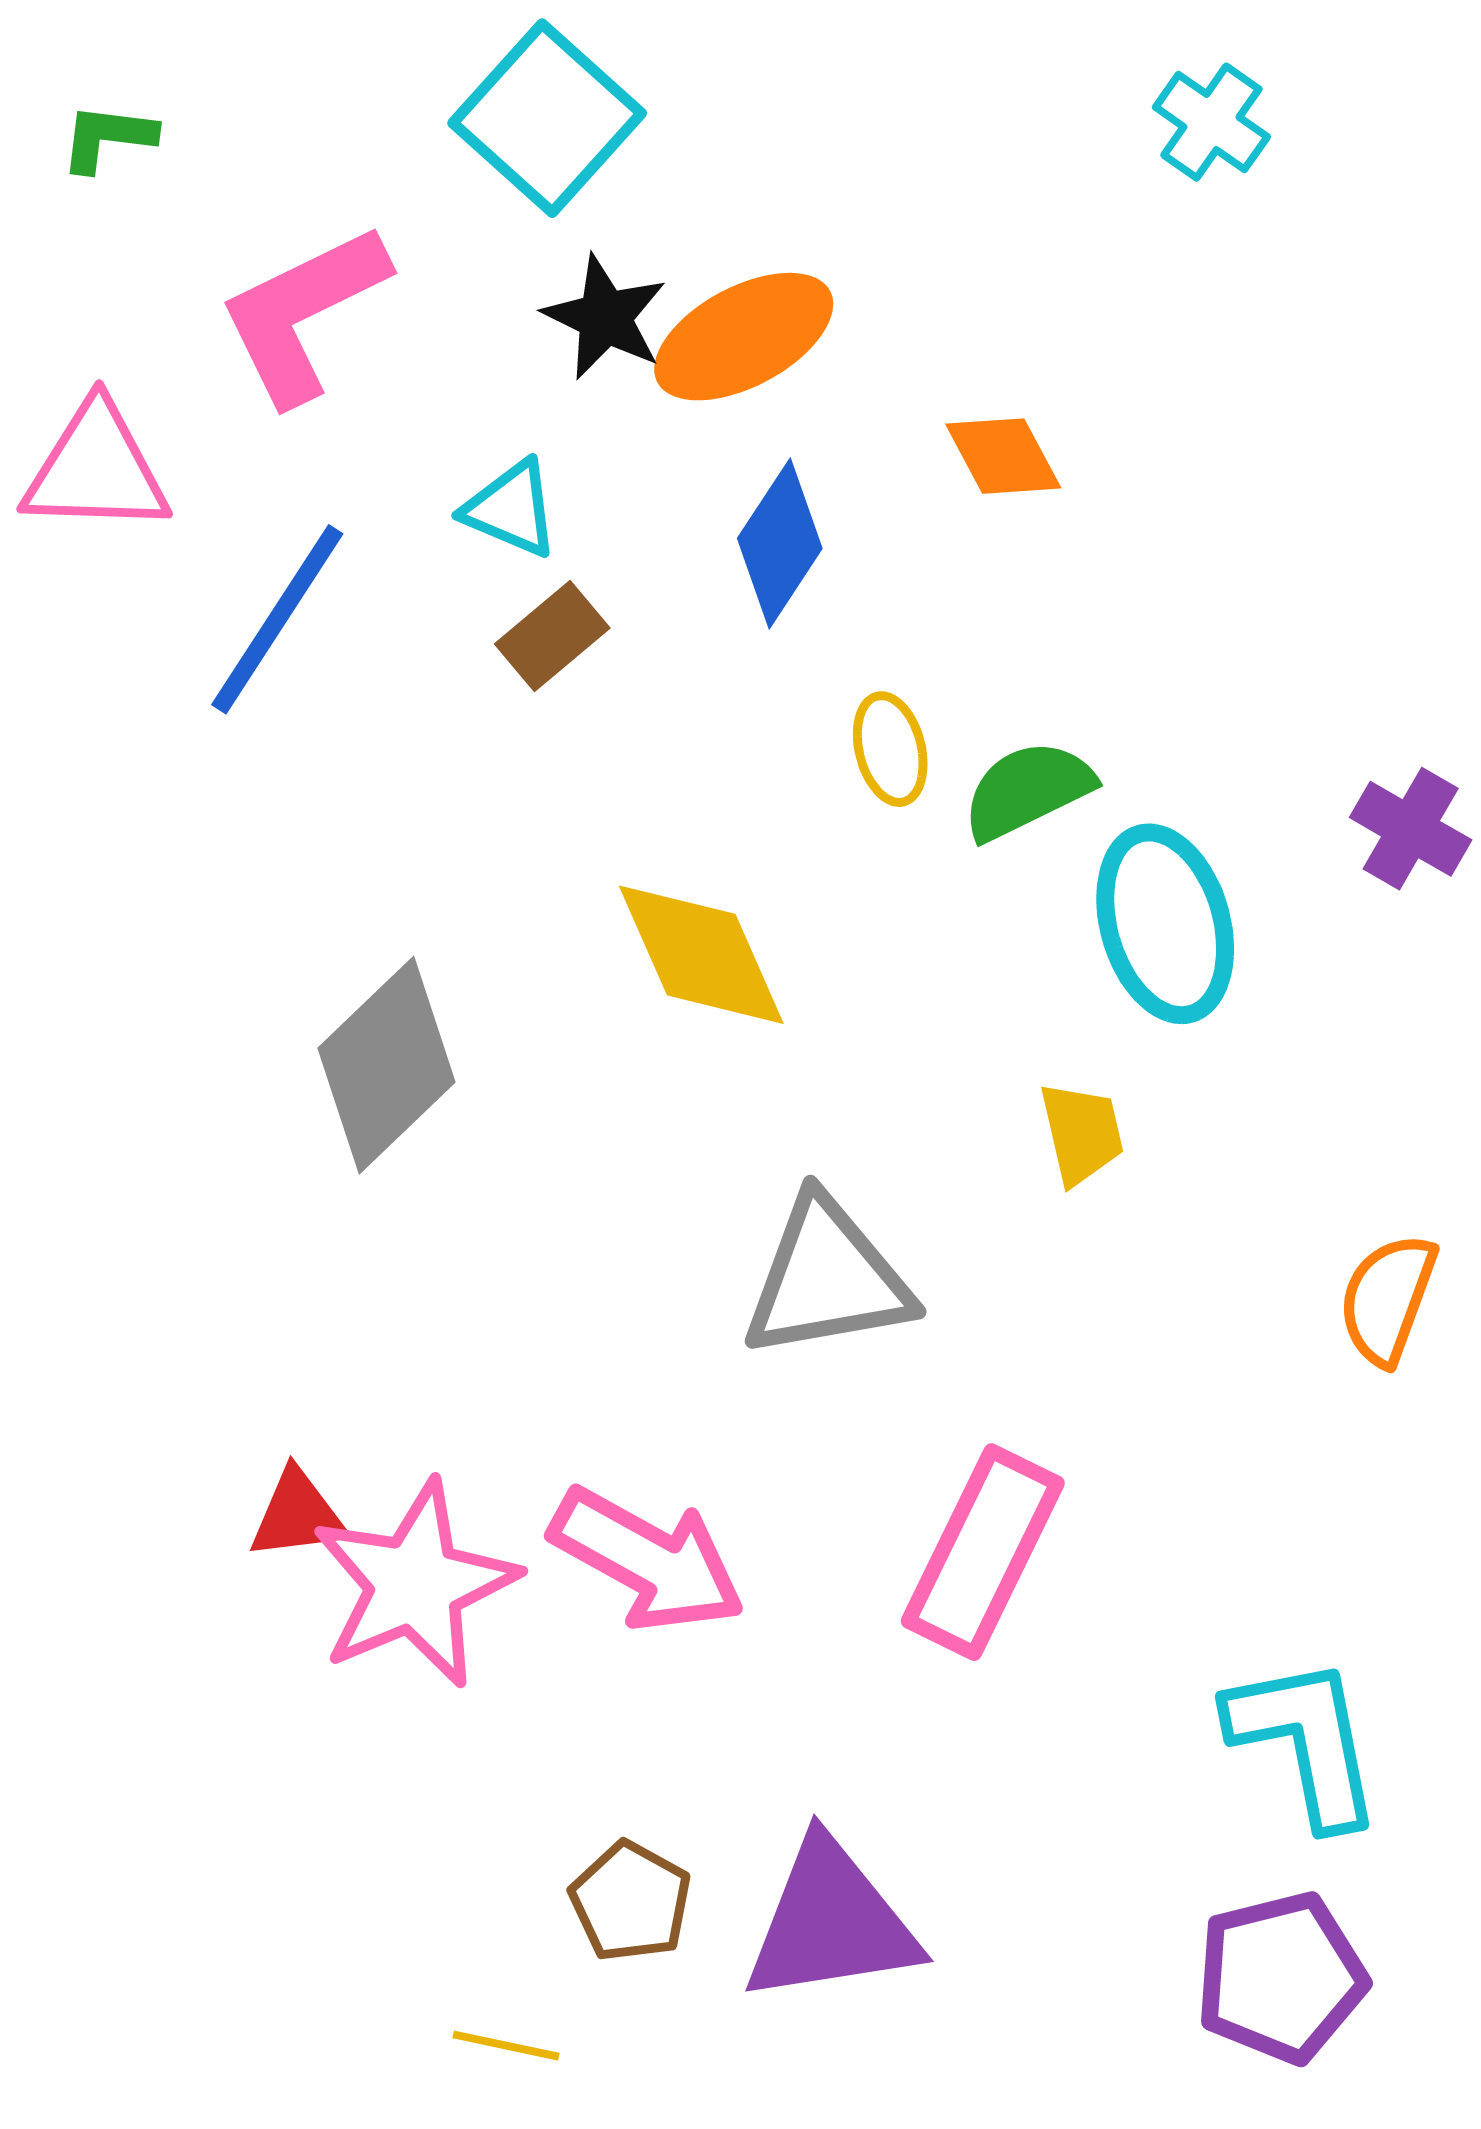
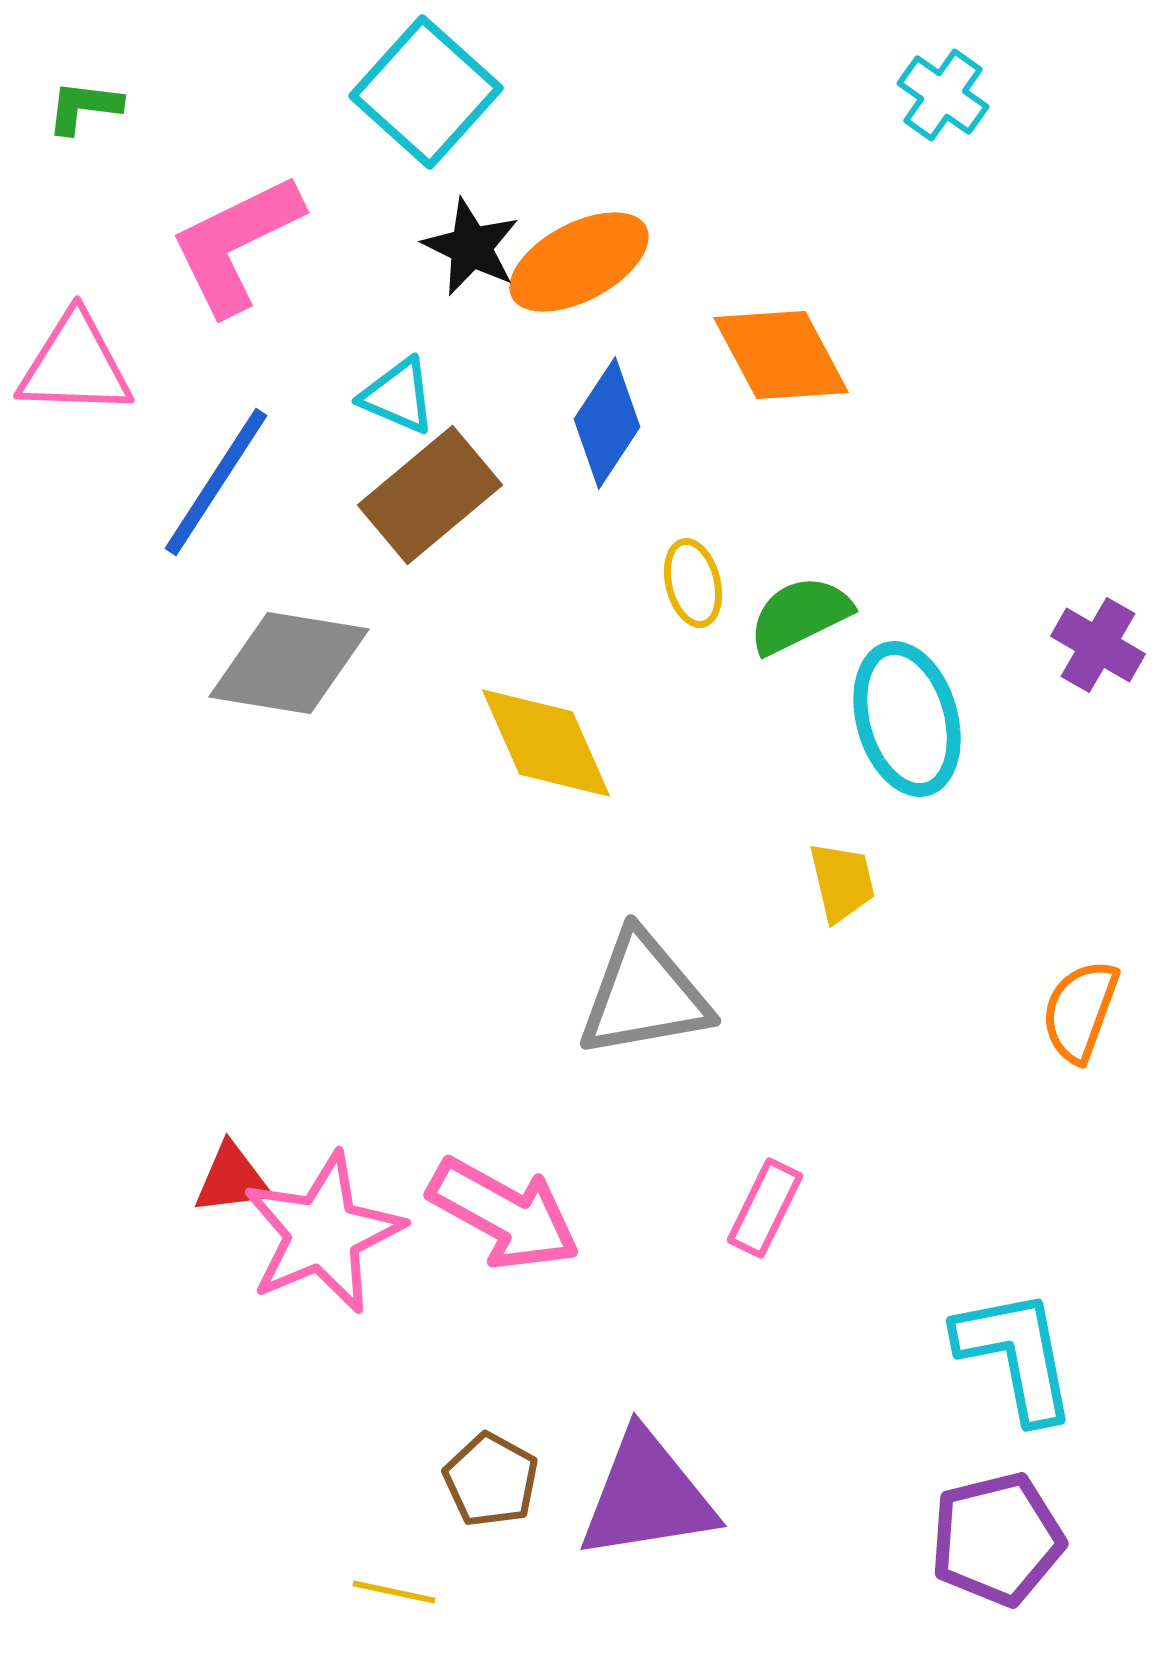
orange diamond: (1003, 456) -> (781, 355), size x1.5
brown rectangle: (552, 636) -> (430, 495), size x1.6
gray diamond: (387, 1065) -> (289, 663), moved, turned 53
pink rectangle: (983, 1552) -> (765, 1208), size x0.6

